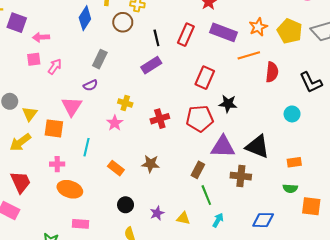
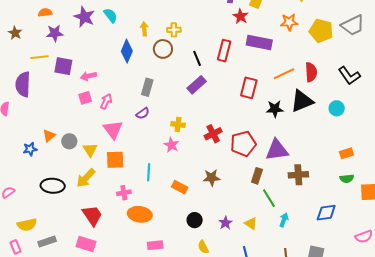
orange star: (258, 27) -> (289, 22), moved, turned 30
orange line: (249, 55) -> (284, 74), moved
pink triangle: (72, 106) -> (113, 130), moved
red pentagon: (200, 118) -> (243, 144), moved
black triangle: (258, 147) -> (302, 101), moved, turned -35
yellow triangle: (183, 218) -> (251, 224), turned 32

